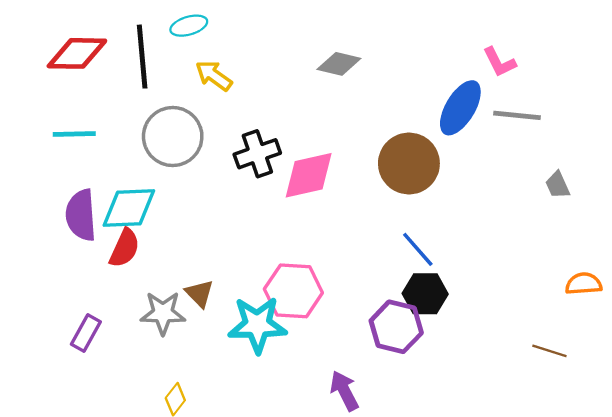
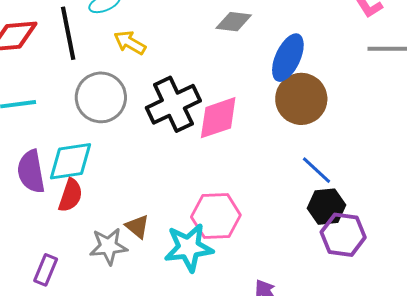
blue ellipse: (460, 108) -> (288, 58), moved
black cross: (257, 154) -> (173, 104), size x1.4
purple hexagon: (396, 327) -> (343, 235), moved

